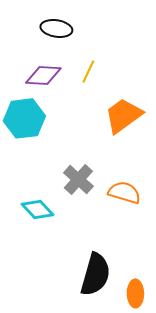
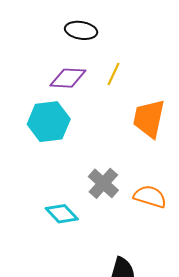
orange trapezoid: (123, 115) -> (149, 119), turned -42

